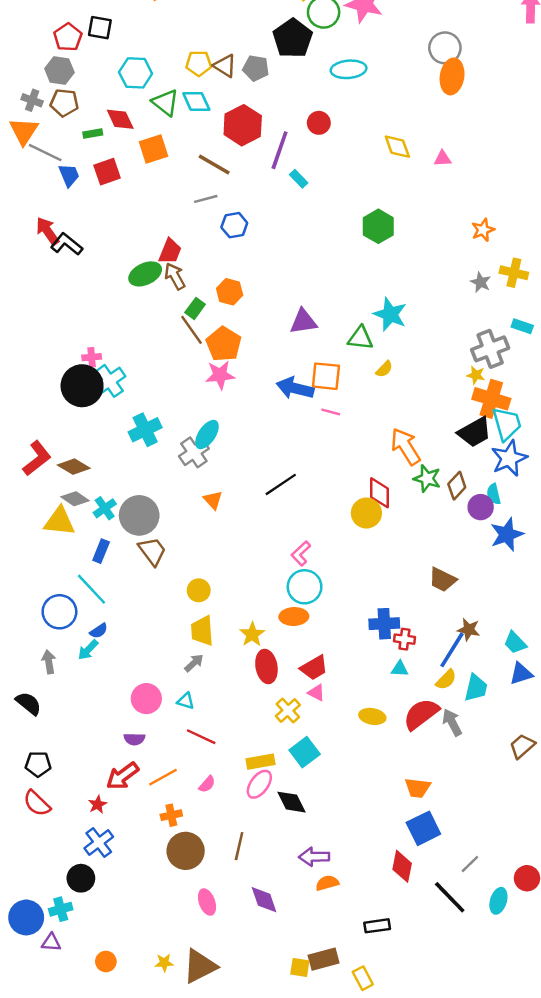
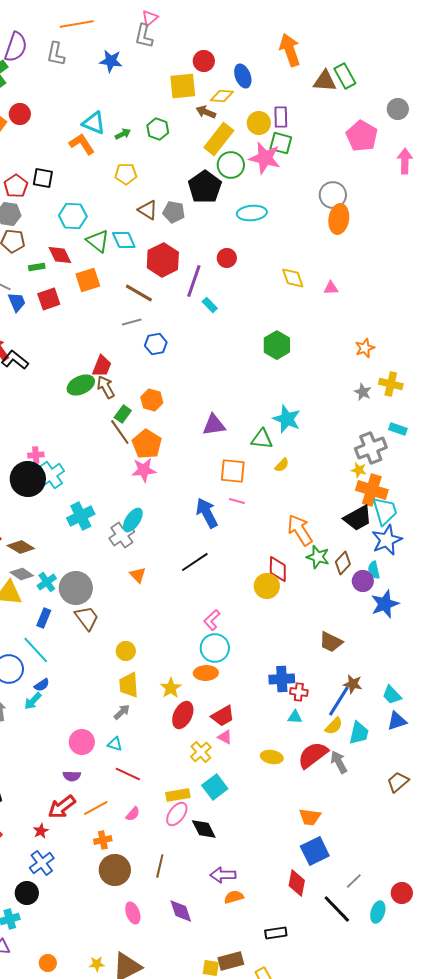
yellow pentagon: (199, 63) -> (126, 174), moved
blue arrow: (295, 388) -> (207, 513), moved, turned 48
red ellipse: (266, 666) -> (183, 715), turned 36

